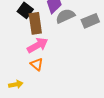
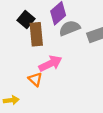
pink arrow: (38, 45) -> (50, 64), moved

